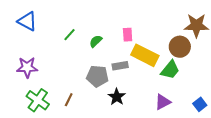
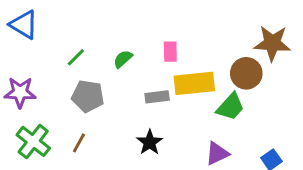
green line: (70, 35) -> (76, 57), moved
yellow rectangle: (145, 55) -> (194, 83), turned -36
gray pentagon: (97, 76) -> (88, 96), moved

